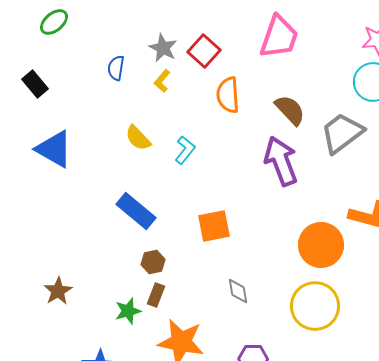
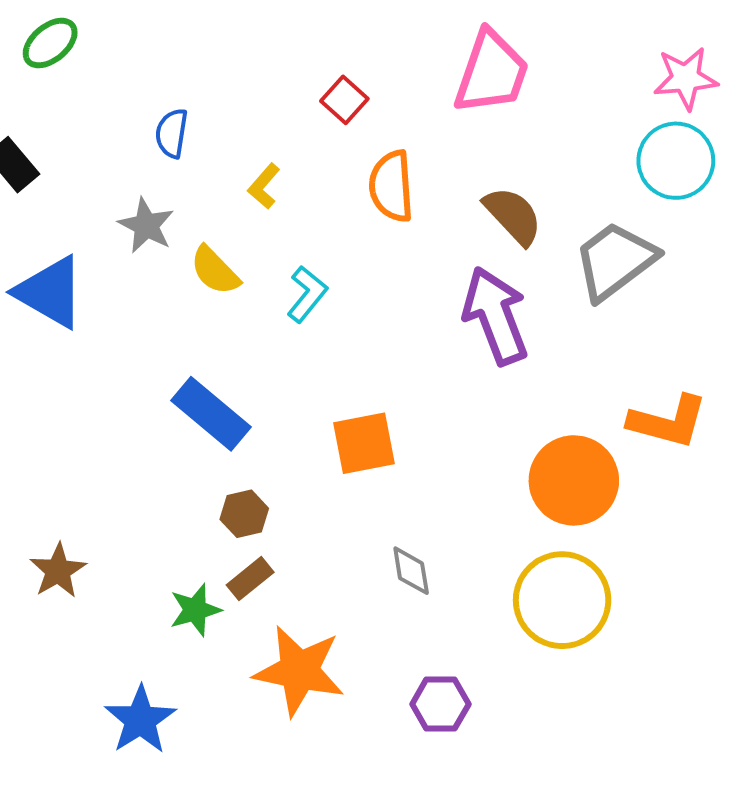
gray star: (163, 48) -> (146, 225), moved
red square: (204, 51) -> (344, 100), size x0.7
yellow L-shape: (162, 81) -> (264, 186), moved
brown rectangle: (156, 295) -> (250, 579), turned 30

